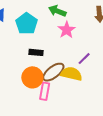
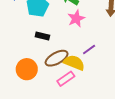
orange circle: (32, 77) -> (27, 69), moved
pink rectangle: (45, 91) -> (66, 79), moved, turned 36

